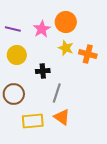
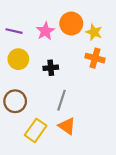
yellow star: (66, 48) -> (94, 32), moved
black cross: (43, 71) -> (51, 68), moved
yellow rectangle: (33, 121) -> (36, 130), turned -50

